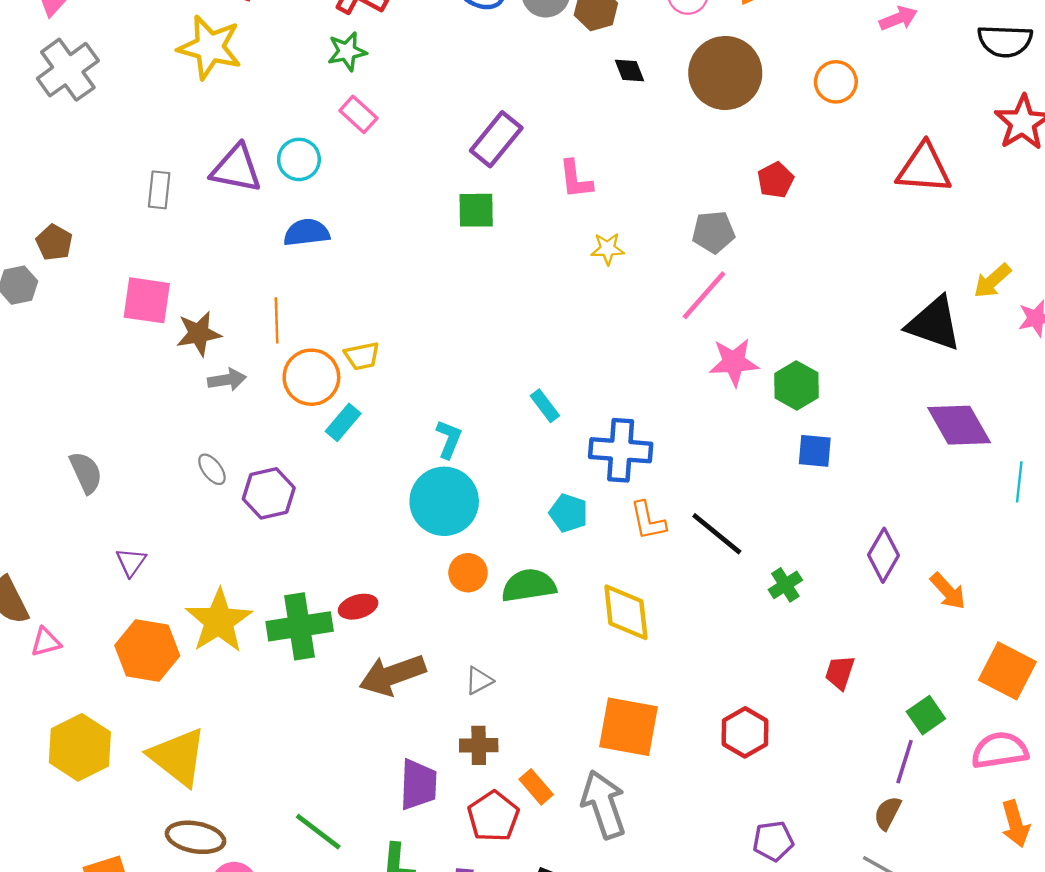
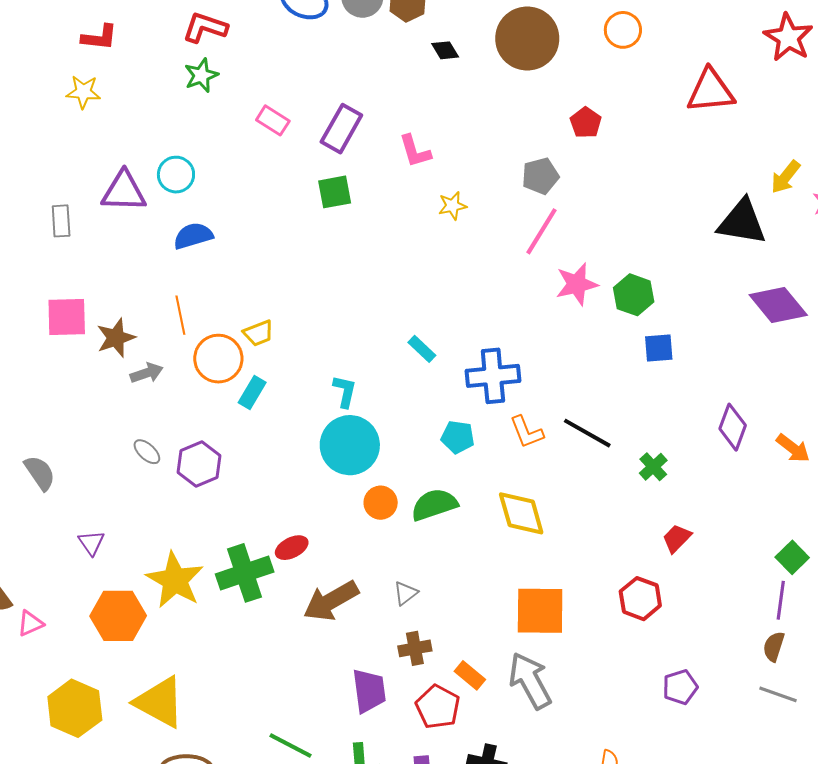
yellow star: (210, 47) -> (83, 92), size x0.6
pink rectangle: (358, 114) -> (273, 120), moved
red trapezoid: (840, 673) -> (677, 538), moved, turned 36

